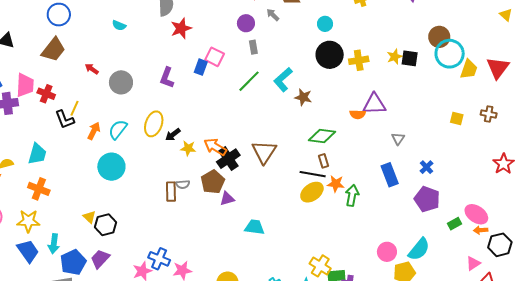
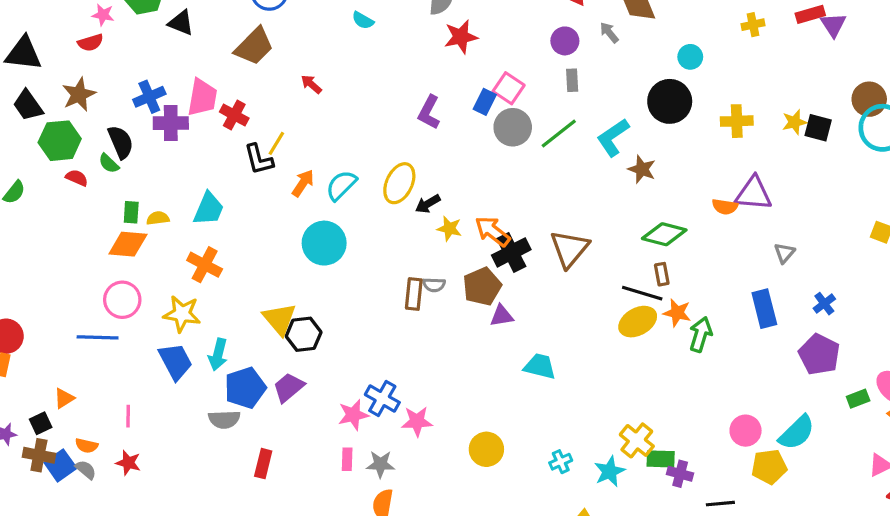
black circle: (330, 55) -> (670, 101), moved
gray circle: (121, 82) -> (513, 127), moved
yellow triangle: (89, 217) -> (279, 319), size x1.6

